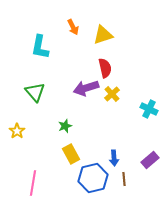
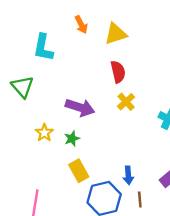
purple arrow: (86, 88) -> (80, 107), moved, turned -145
green triangle: (35, 92) -> (22, 87), moved
yellow star: (17, 131) -> (44, 133), moved

